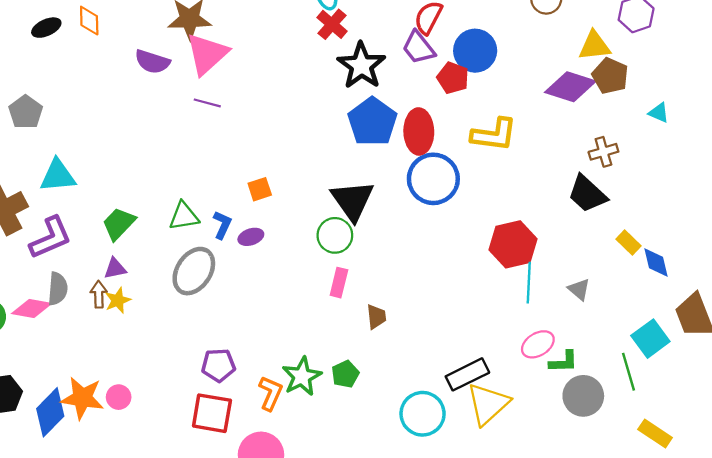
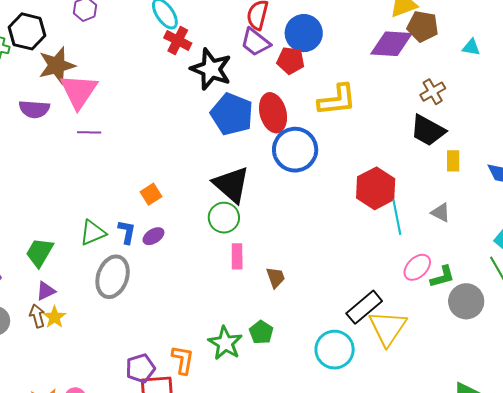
yellow rectangle: (628, 242) -> (453, 161), moved, turned 60
purple pentagon: (218, 365) -> (140, 368), moved
orange L-shape: (270, 393) -> (183, 360), moved

